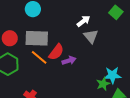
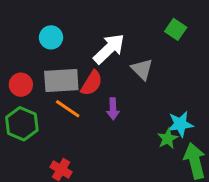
white arrow: (83, 21) -> (109, 49), moved, size x1.6
red semicircle: (56, 52) -> (92, 83), moved
purple arrow: (69, 61) -> (113, 109), turned 112

